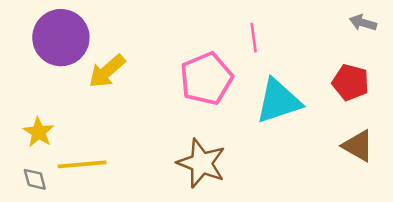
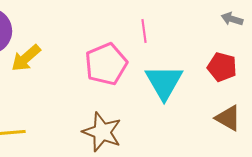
cyan triangle: (278, 101) -> (164, 82), turned -42

